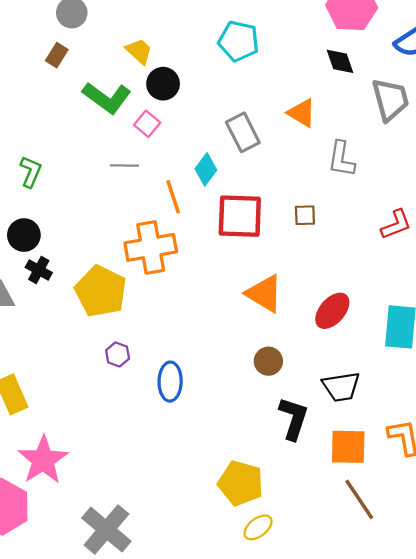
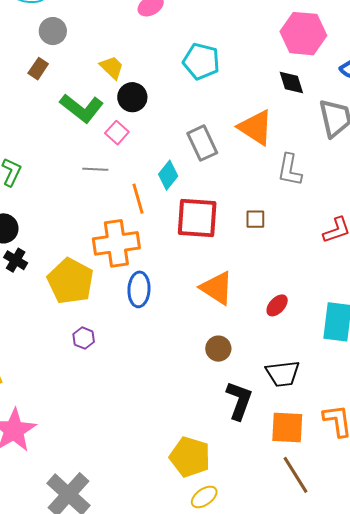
orange triangle: (302, 113) -> (256, 127), size x1.4
red ellipse: (332, 311) -> (277, 305), size x0.7
blue ellipse: (170, 382) -> (139, 289), moved

